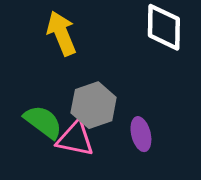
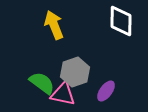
purple ellipse: (141, 134) -> (106, 91), turned 50

